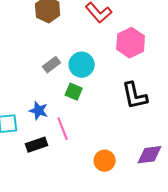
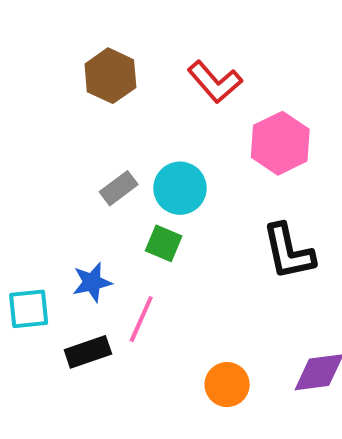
blue star: (39, 111) -> (92, 282), turned -30
pink line: (63, 129) -> (141, 319), turned 45

